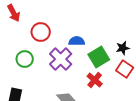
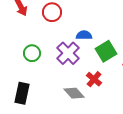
red circle: (41, 32) -> (52, 12), moved
red cross: (95, 80) -> (94, 79), moved

